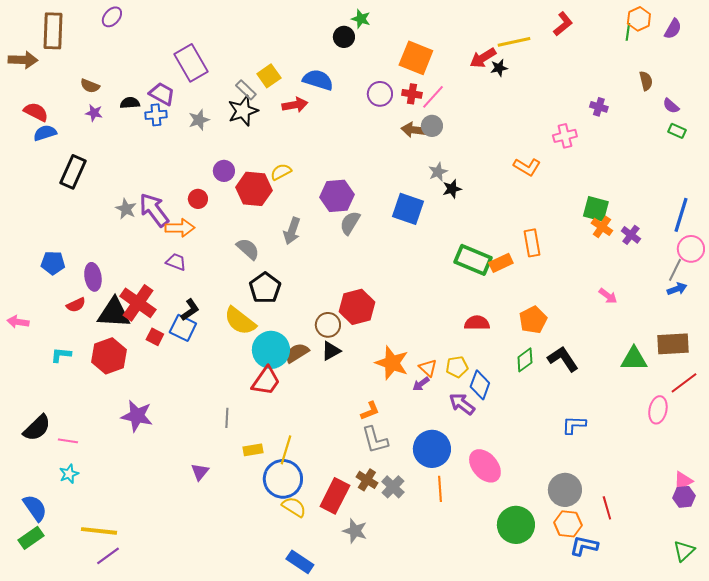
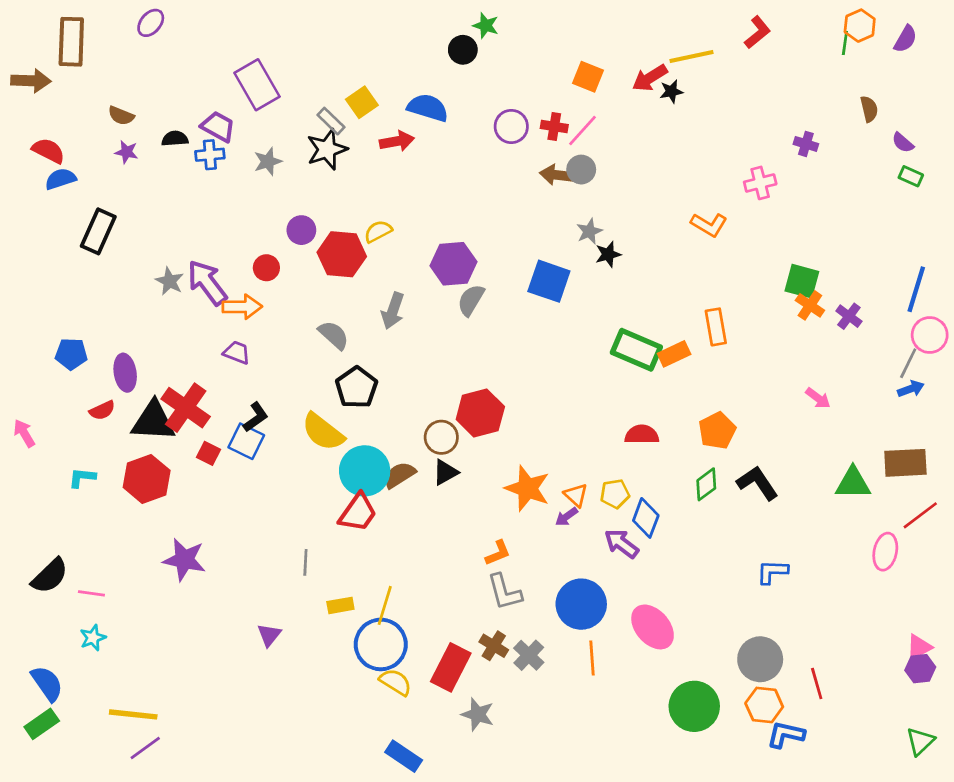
orange square: (416, 58) -> (588, 77), moved, size x0.7
pink arrow: (18, 322) -> (24, 433), turned 50

